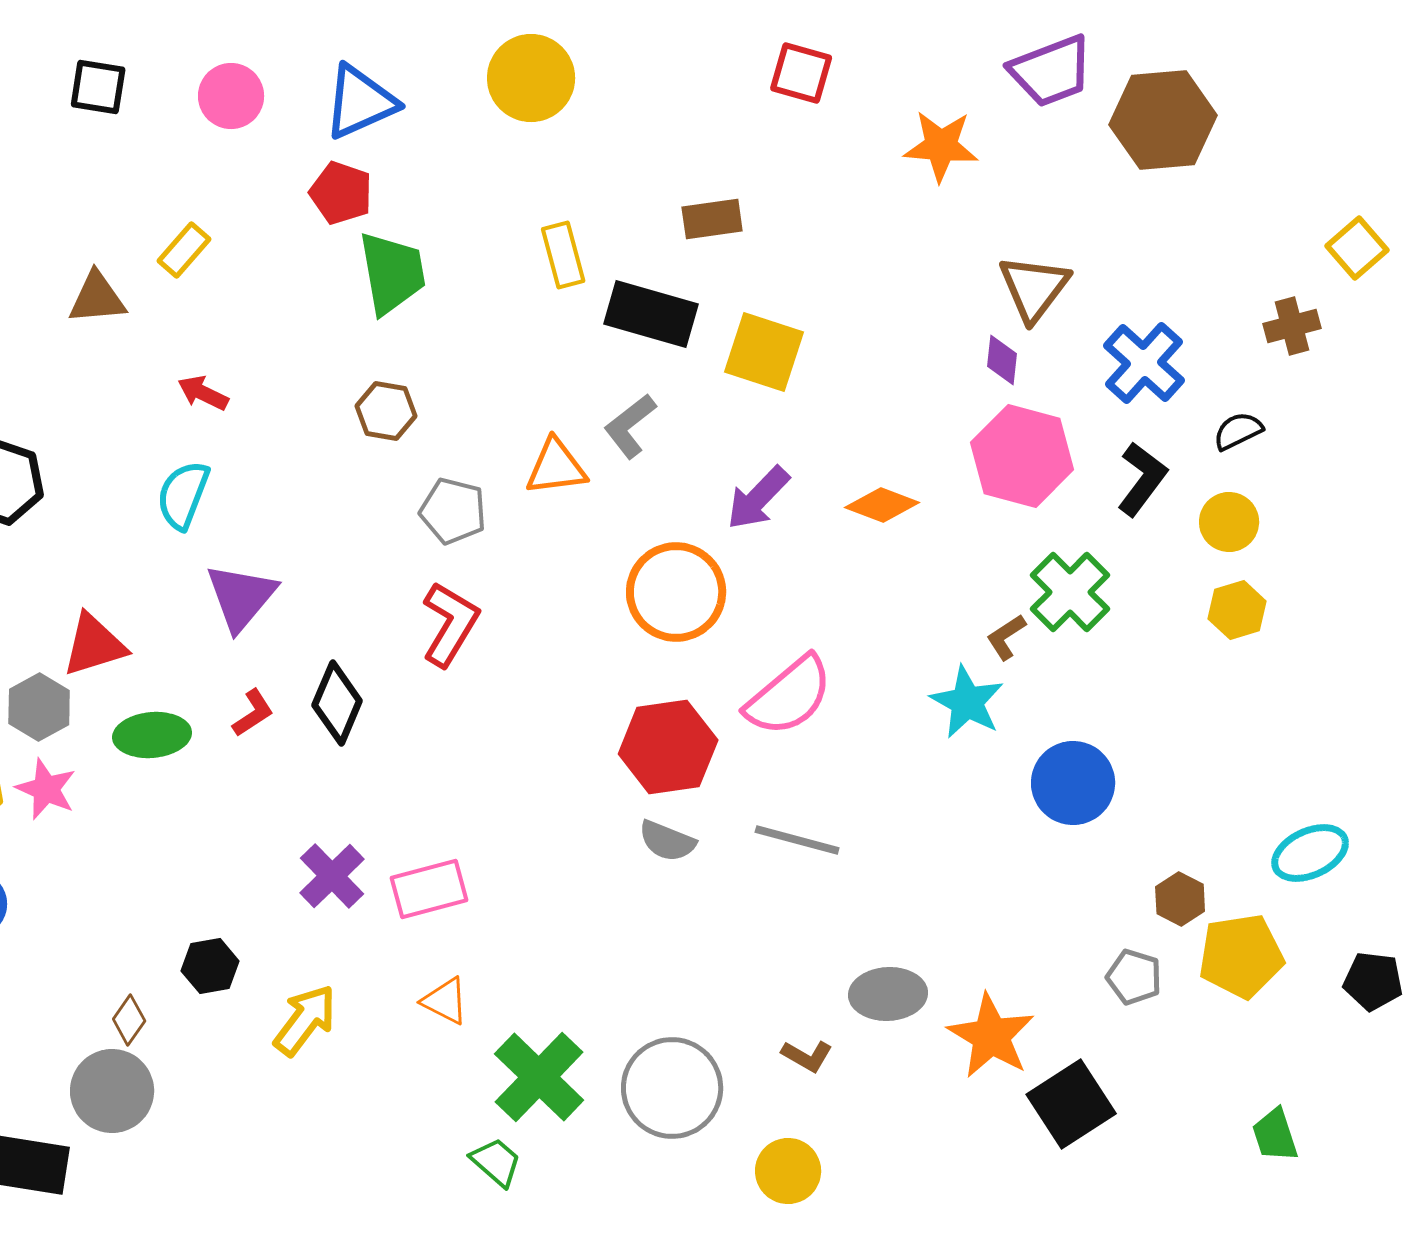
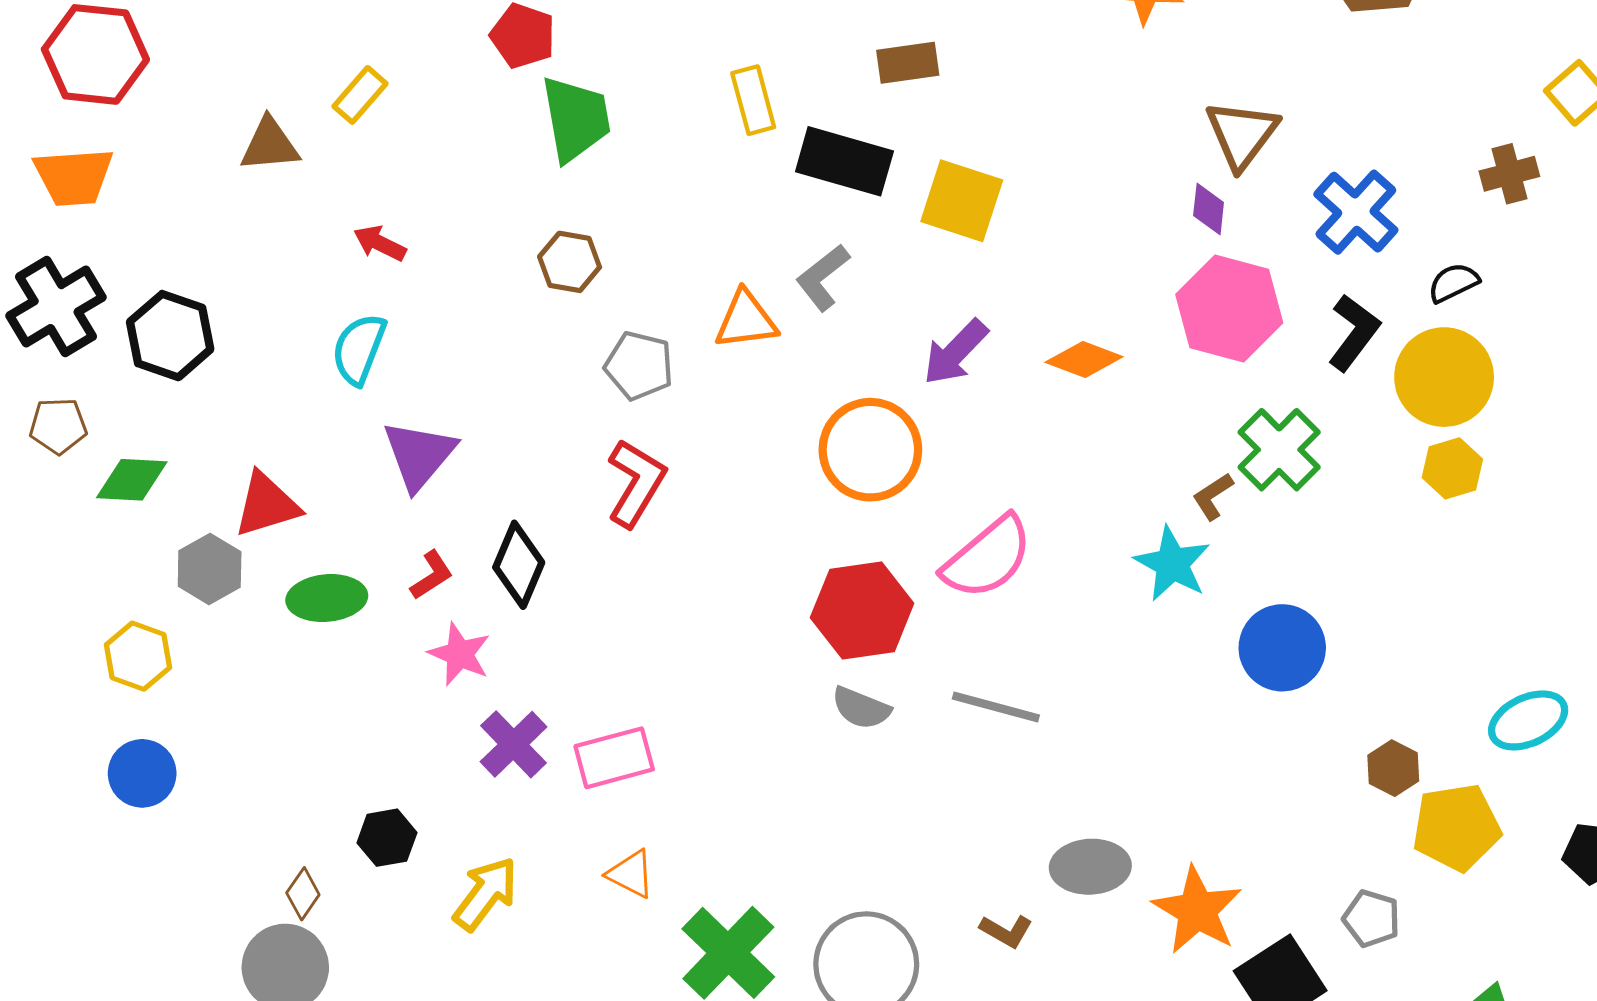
yellow circle: (1229, 522) -> (1444, 377), size x1.6
pink star: (46, 789) -> (460, 654), moved
gray pentagon: (1134, 977) -> (1371, 919), moved

